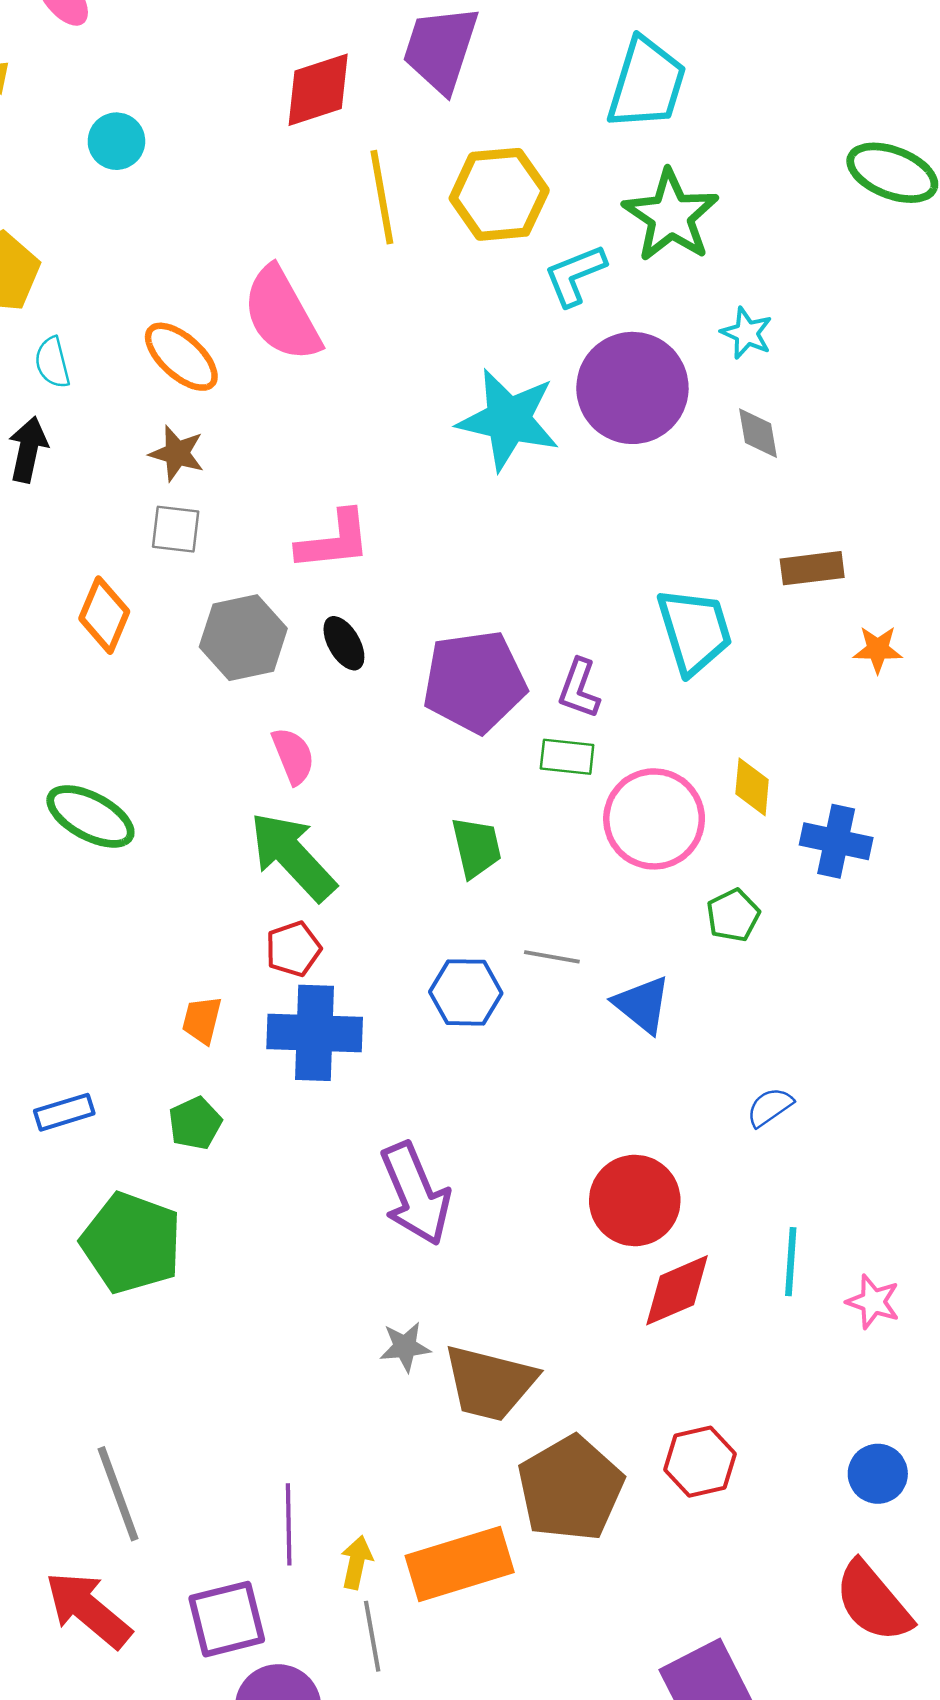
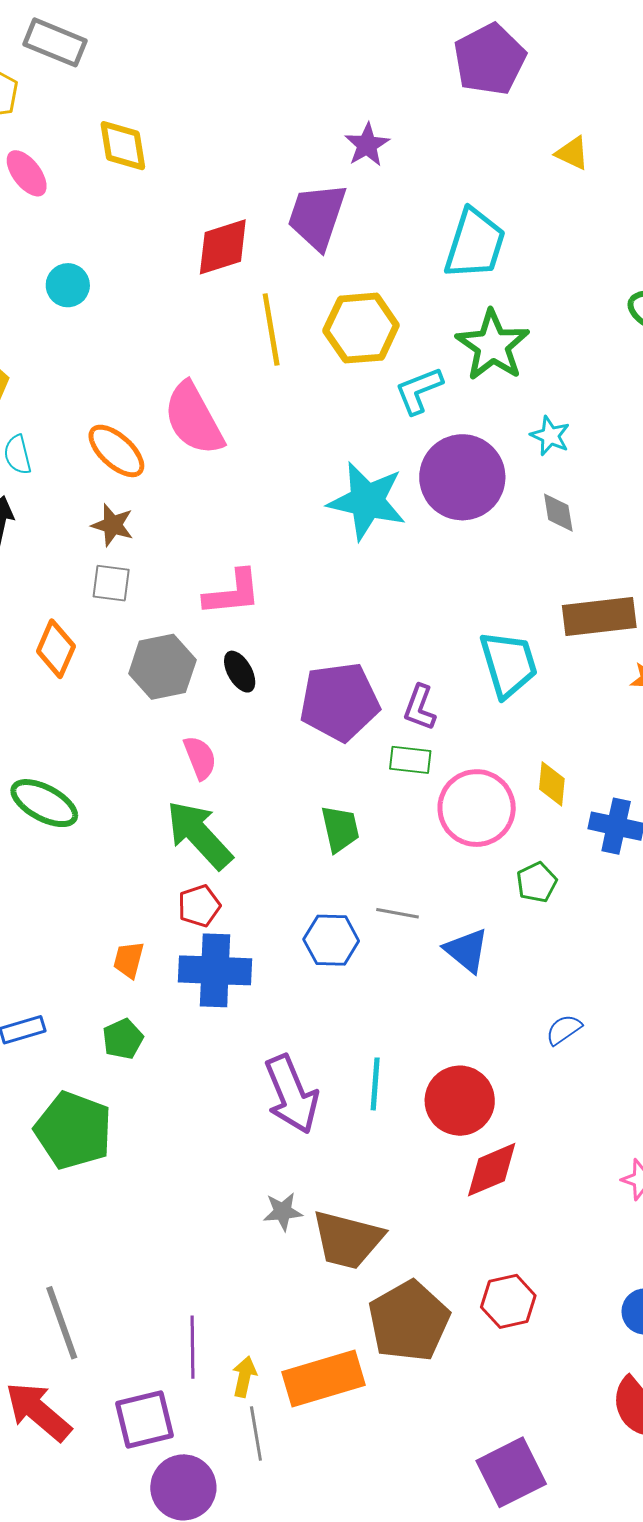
brown rectangle: (812, 568) -> (599, 617), size x1.5
cyan line: (791, 1262) -> (375, 1084), moved

